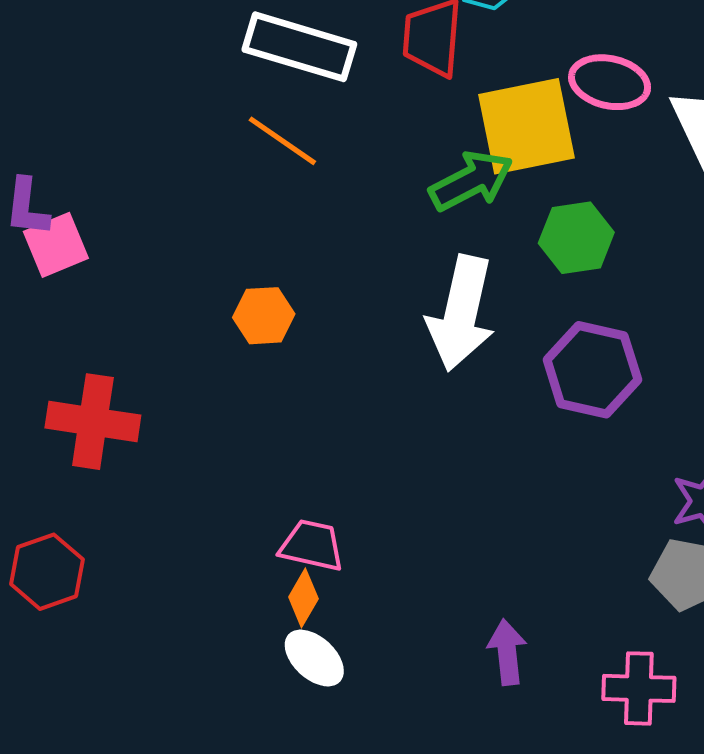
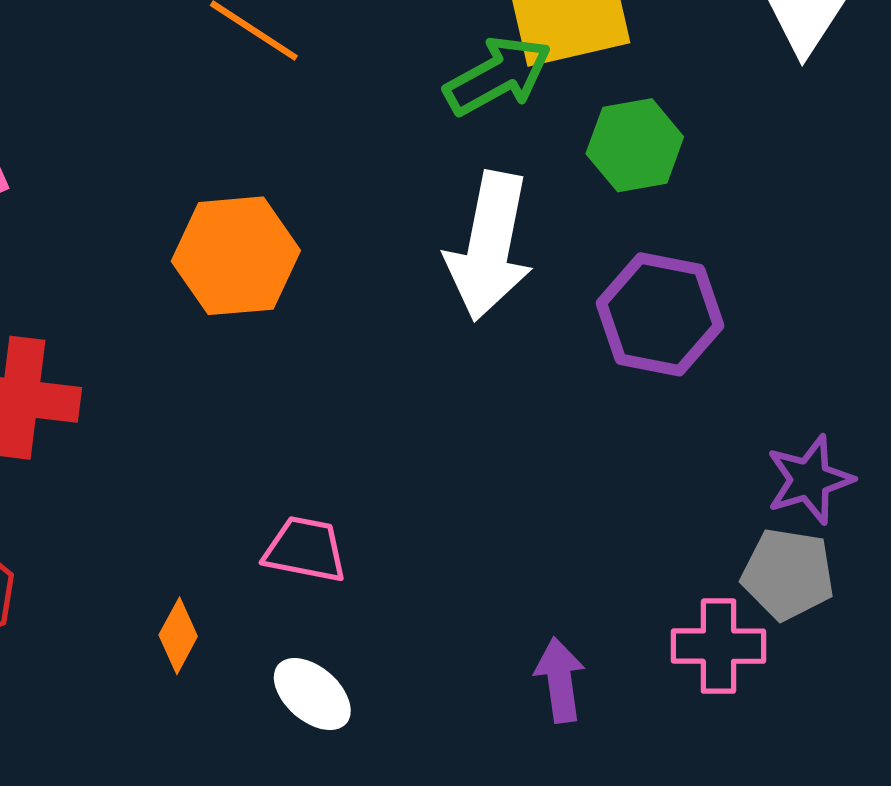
orange hexagon: (264, 316) -> (236, 256), size x1.6
orange diamond: (303, 598) -> (178, 636), moved
pink cross: (639, 688) -> (718, 646), moved

